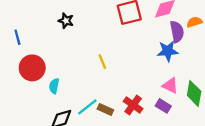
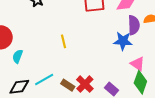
pink triangle: (170, 86) -> (137, 64), moved
brown rectangle: (105, 109) -> (68, 85), moved

